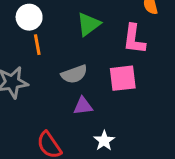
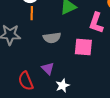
purple triangle: (83, 106) -> (48, 68), moved, turned 40

